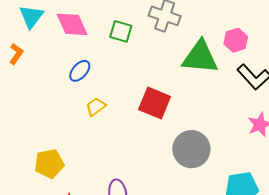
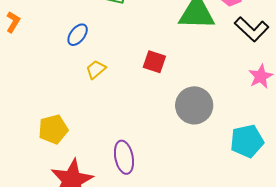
red square: (155, 103) -> (154, 62), size x0.7

